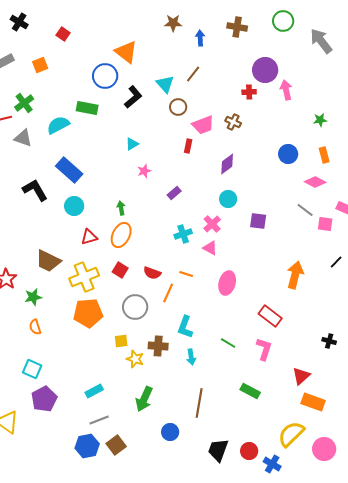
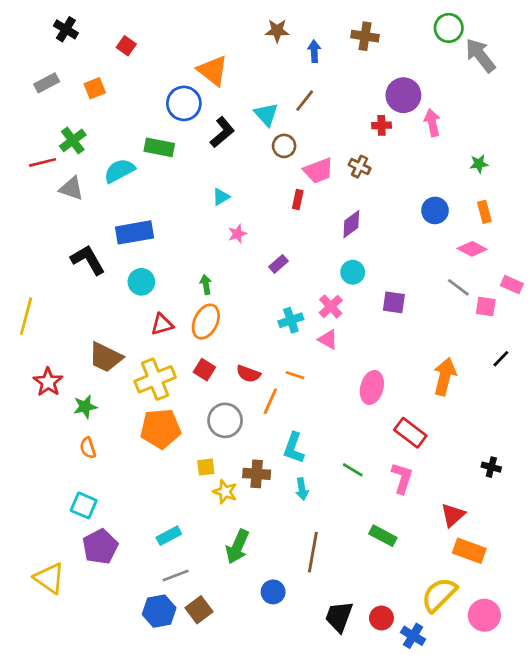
green circle: (283, 21) -> (449, 28), moved
blue rectangle: (69, 170) -> (134, 232), turned -52
pink ellipse: (227, 283) -> (372, 387), moved

